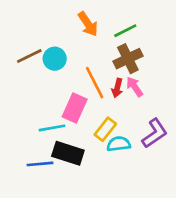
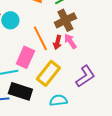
yellow rectangle: (105, 129) -> (48, 73), size x1.4
cyan semicircle: (119, 144) -> (58, 100), moved

